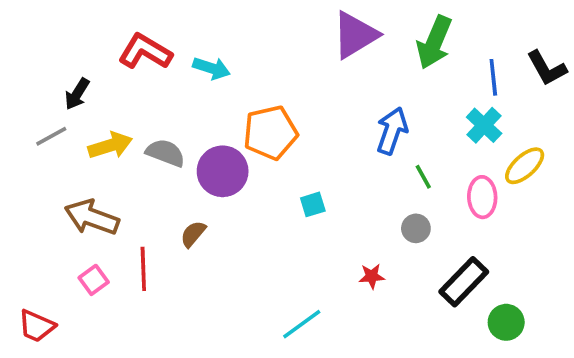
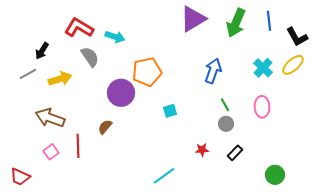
blue line: (493, 77) -> (269, 21), moved
gray semicircle: (165, 153) -> (90, 57), moved, turned 35
yellow ellipse: (525, 166) -> (293, 65), moved
green line: (423, 177) -> (225, 105), moved
black rectangle: (464, 282) -> (235, 153), moved, size x0.6

